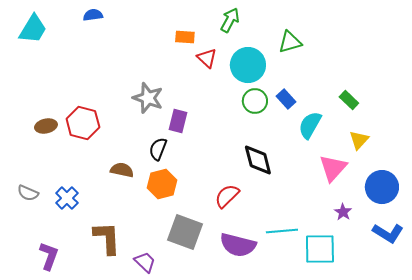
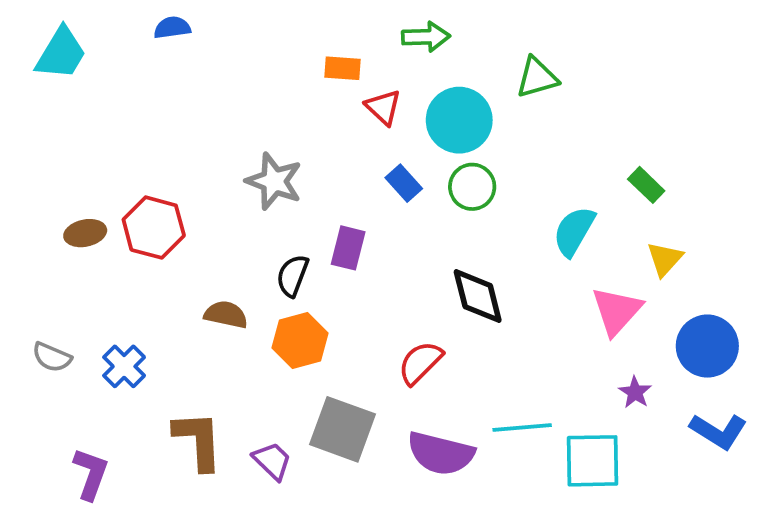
green arrow: (230, 20) -> (426, 37), turned 60
blue rectangle: (286, 99) -> (404, 183), moved
purple rectangle: (178, 121) -> (348, 248), moved
purple trapezoid: (145, 262) -> (272, 461), moved

